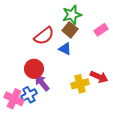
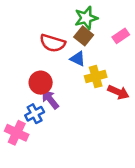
red semicircle: (44, 36) -> (53, 43), turned 55
yellow cross: (80, 84) -> (96, 77), moved
pink cross: (14, 99) -> (17, 133), moved

